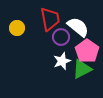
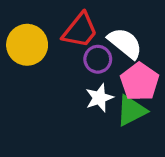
red trapezoid: (50, 19) -> (80, 30), turned 50
yellow circle: (17, 28) -> (27, 45), size x1.6

